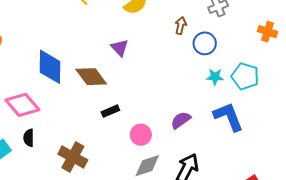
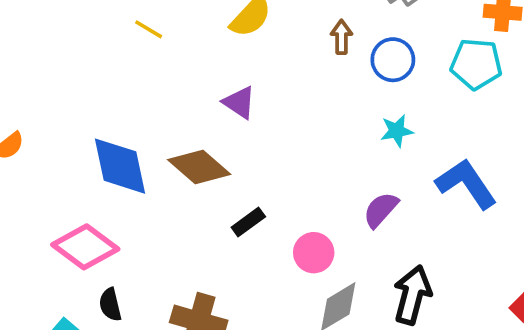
cyan pentagon: (245, 76) -> (476, 64), moved
cyan star: (215, 77) -> (397, 131), moved

